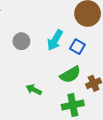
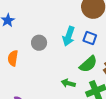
green arrow: (34, 90) -> (68, 83), moved

